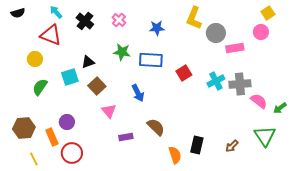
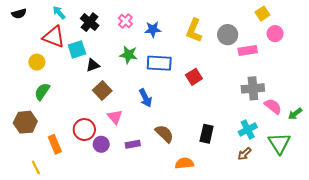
yellow square: (268, 13) -> (262, 14), moved
yellow L-shape: (194, 18) -> (194, 30), moved
blue star: (157, 28) -> (153, 29), moved
cyan square: (70, 77) -> (77, 49), moved
cyan cross: (216, 81) -> (248, 130), moved
purple circle: (67, 122) -> (101, 144), moved
brown hexagon: (24, 128) -> (25, 122), moved
black rectangle: (197, 145) -> (207, 134), moved
red circle: (72, 153) -> (84, 130), moved
orange semicircle: (175, 155) -> (184, 163), turned -78

